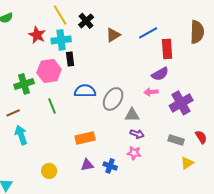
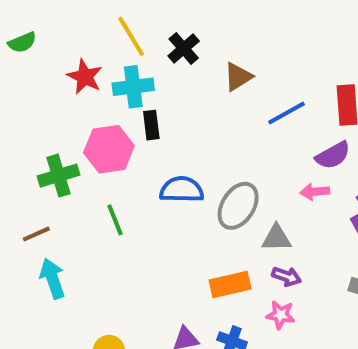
blue line: (148, 33) -> (287, 113), moved
orange rectangle: (85, 138) -> (230, 285), moved

